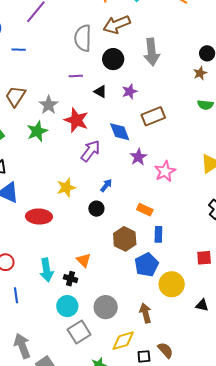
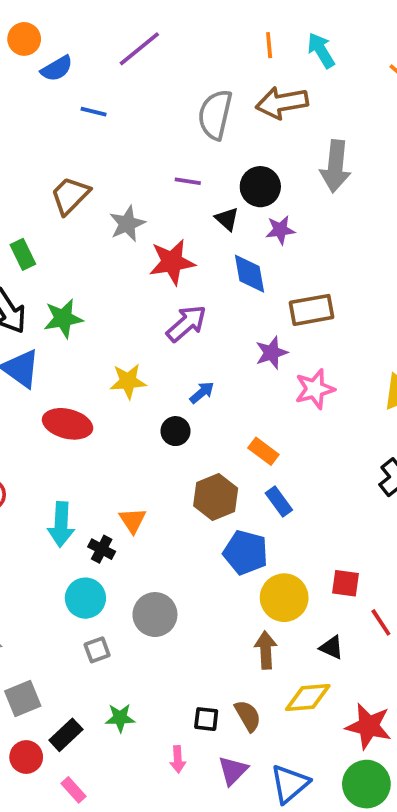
black circle: (113, 59) -> (260, 187), moved
brown rectangle: (153, 116) -> (311, 310), moved
red star: (76, 120) -> (172, 262), turned 30
green star: (37, 131) -> (63, 318), moved
blue diamond: (120, 132) -> (250, 274), moved
blue rectangle: (158, 234) -> (279, 502), turned -49
red square: (204, 258) -> (346, 583), moved
blue pentagon: (146, 265) -> (246, 553), turned 30
brown arrow: (145, 313) -> (266, 650), moved
gray square: (79, 332) -> (97, 650), size x0.6
yellow diamond: (123, 341) -> (308, 698), moved

